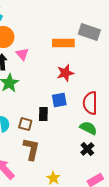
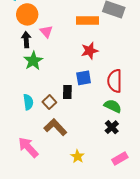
brown square: (25, 124) -> (49, 102), turned 32
brown L-shape: (31, 149) -> (55, 127), turned -55

